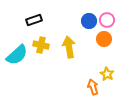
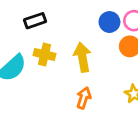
orange arrow: (93, 87) -> (84, 98), moved, turned 35

